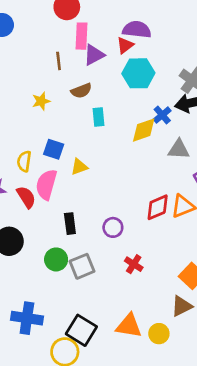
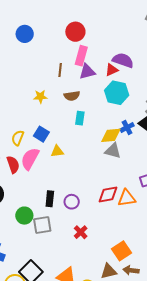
gray triangle: (179, 149) -> (113, 151), moved
black rectangle: (70, 224) -> (50, 199), moved

